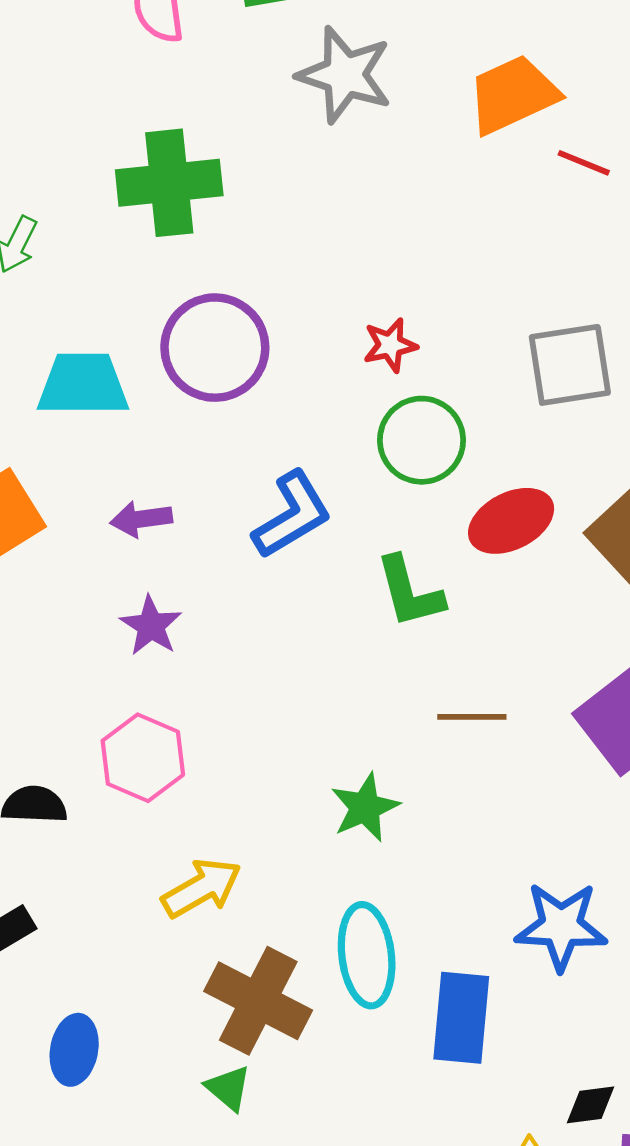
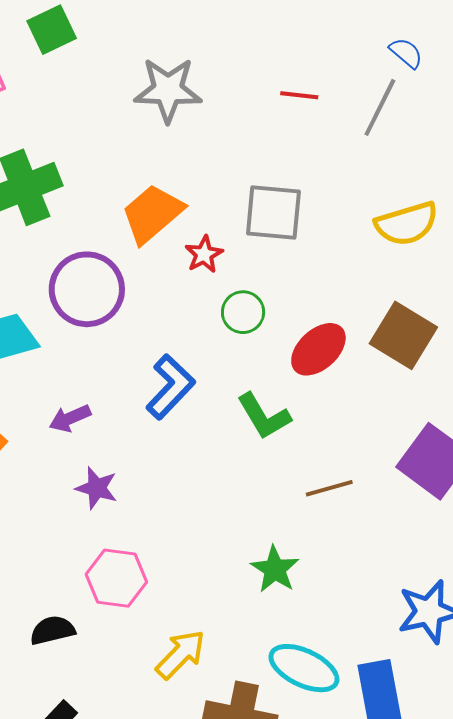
gray star: (345, 75) -> (168, 90), moved
orange trapezoid: (513, 95) -> (152, 214), moved
gray square: (570, 365) -> (273, 212), moved, turned 30
green circle: (422, 440) -> (243, 312), size x0.7
cyan ellipse: (367, 955) -> (304, 668), turned -42

